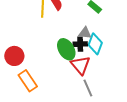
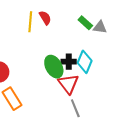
gray triangle: (85, 33) -> (100, 27), moved

